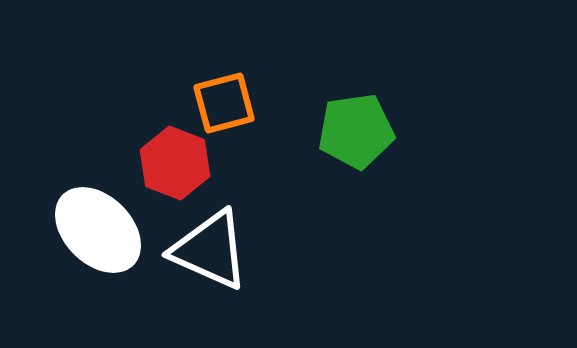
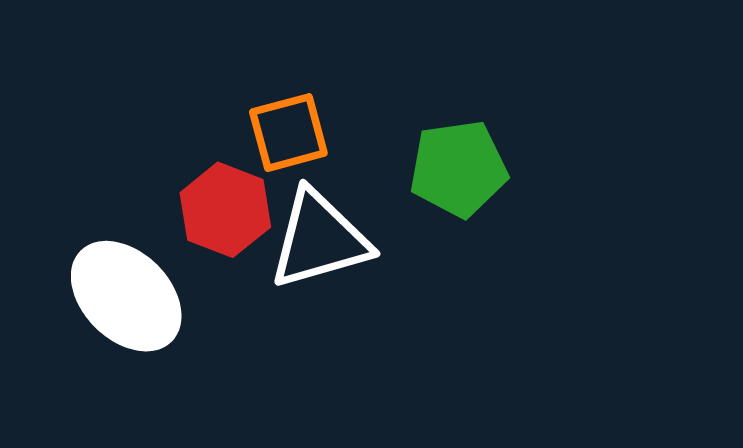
white triangle: (210, 250) -> (319, 239), moved, turned -40

